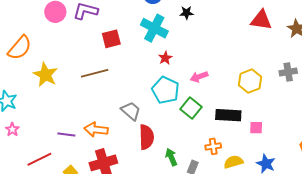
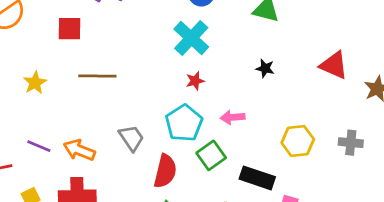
black star: (187, 13) -> (265, 68), moved
red square: (111, 39) -> (70, 29), moved
yellow star: (45, 75) -> (35, 83), moved, size x0.7
red semicircle: (146, 137) -> (165, 171), moved

